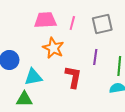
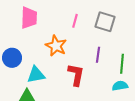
pink trapezoid: (45, 20) -> (29, 18), moved, turned 95
gray square: (102, 24) -> (105, 22), turned 30

